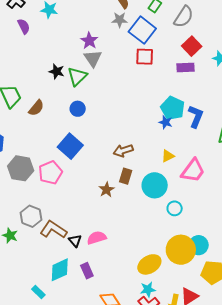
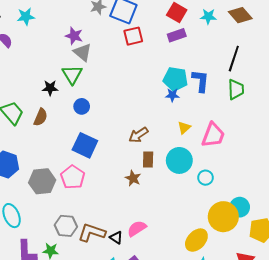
black star: (57, 71) -> (50, 88), moved

